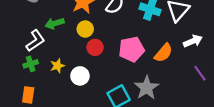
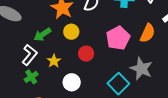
red circle: (95, 47) -> (86, 54), moved
yellow star: (57, 66) -> (54, 61), moved
white circle: (80, 76) -> (72, 82), moved

